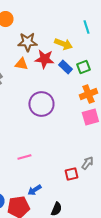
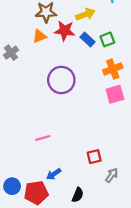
yellow arrow: (63, 44) -> (85, 14), turned -42
orange triangle: (21, 64) -> (39, 36), turned -32
gray arrow: (87, 163) -> (112, 175), moved

